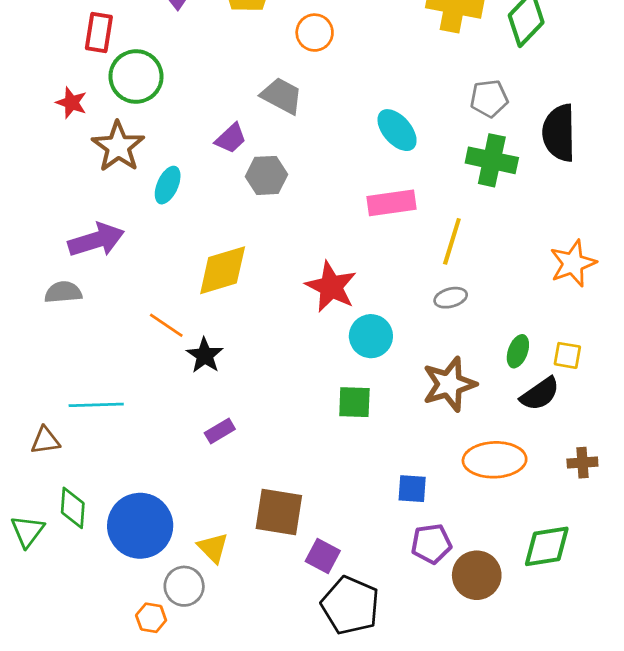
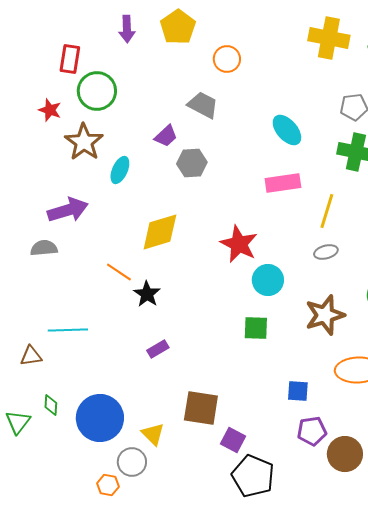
green diamond: (73, 508) -> (51, 405), size x0.7

